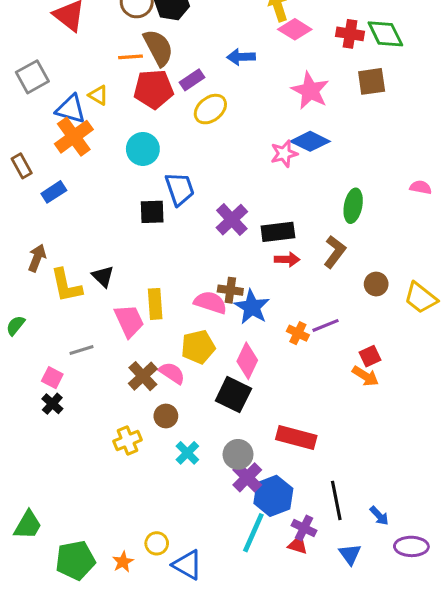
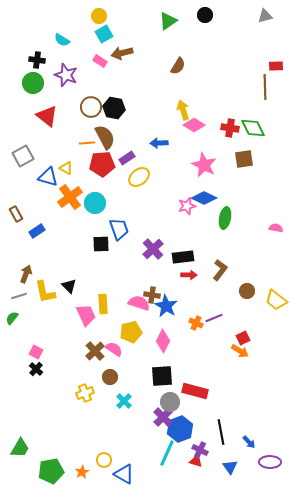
orange cross: (74, 137) -> (70, 197), moved
green ellipse: (353, 206) -> (225, 218), moved
gray line: (81, 350) -> (19, 296), moved
black square: (233, 395) -> (162, 376), moved, turned -30
gray circle: (238, 454) -> (170, 402), moved

